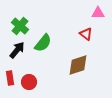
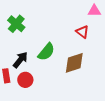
green semicircle: (43, 43) -> (46, 52), moved
black arrow: (17, 50) -> (20, 60), moved

